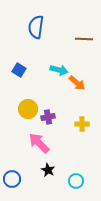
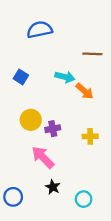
blue semicircle: (36, 27) -> (40, 30), turned 70
brown line: (84, 39) -> (92, 54), moved

